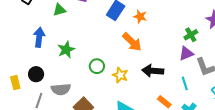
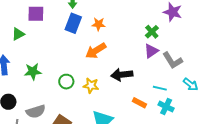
orange arrow: (132, 42) -> (96, 51), turned 115
green star: (66, 50) -> (33, 72), turned 30
cyan line: (185, 83) -> (160, 88), moved, turned -48

